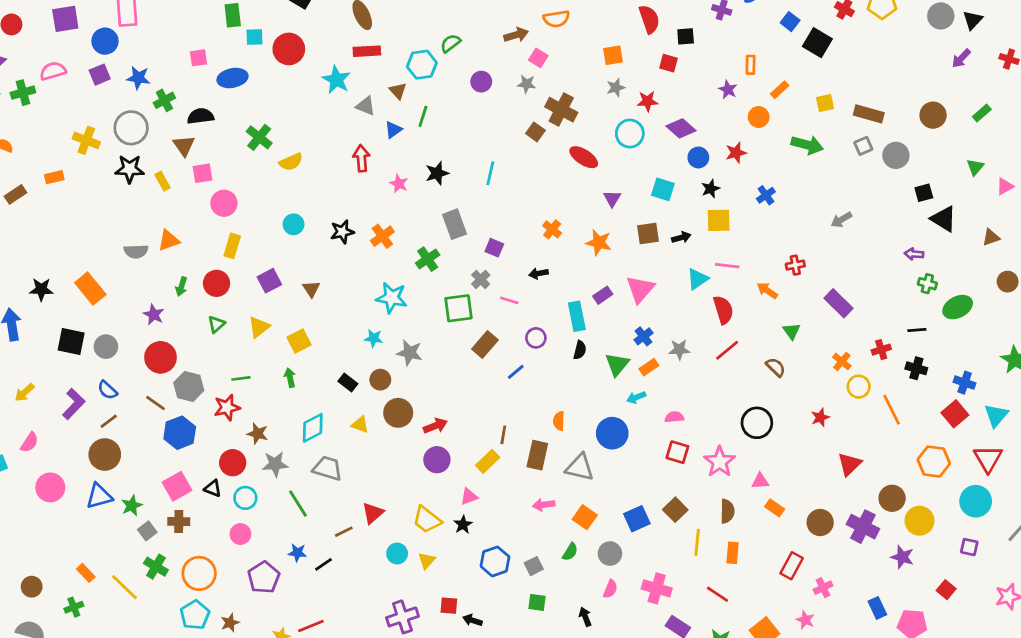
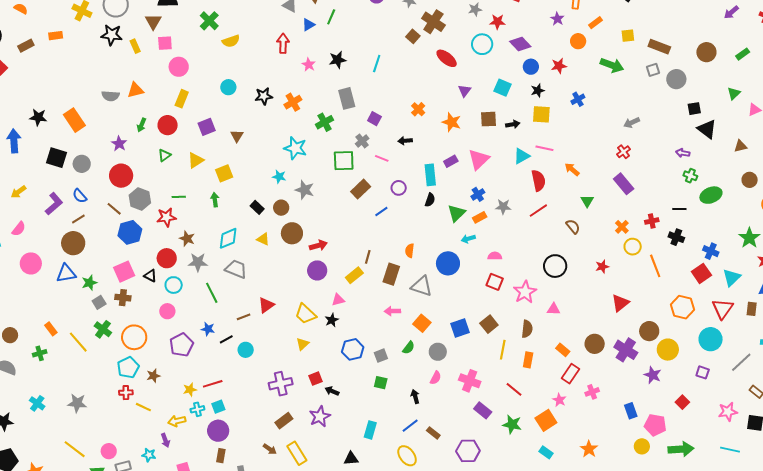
red cross: (795, 265) -> (624, 152), moved, turned -32
orange rectangle: (775, 508) -> (563, 350), moved
cyan circle: (397, 554) -> (246, 350), moved
red square: (449, 606) -> (316, 379), turned -32
pink star: (805, 620) -> (559, 400), moved

